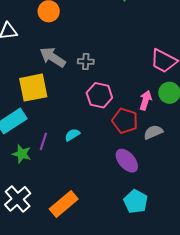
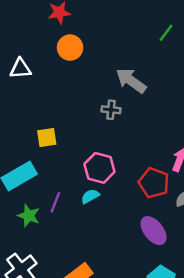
gray arrow: (53, 57) -> (131, 81), moved
yellow square: (33, 88) -> (47, 137), size x0.6
pink hexagon: (99, 95) -> (99, 168), moved

